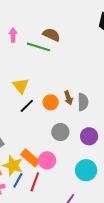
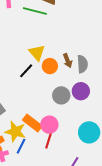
yellow triangle: (21, 86) -> (37, 53), moved
purple circle: (89, 136) -> (81, 91), moved
red line: (35, 182) -> (49, 139), moved

